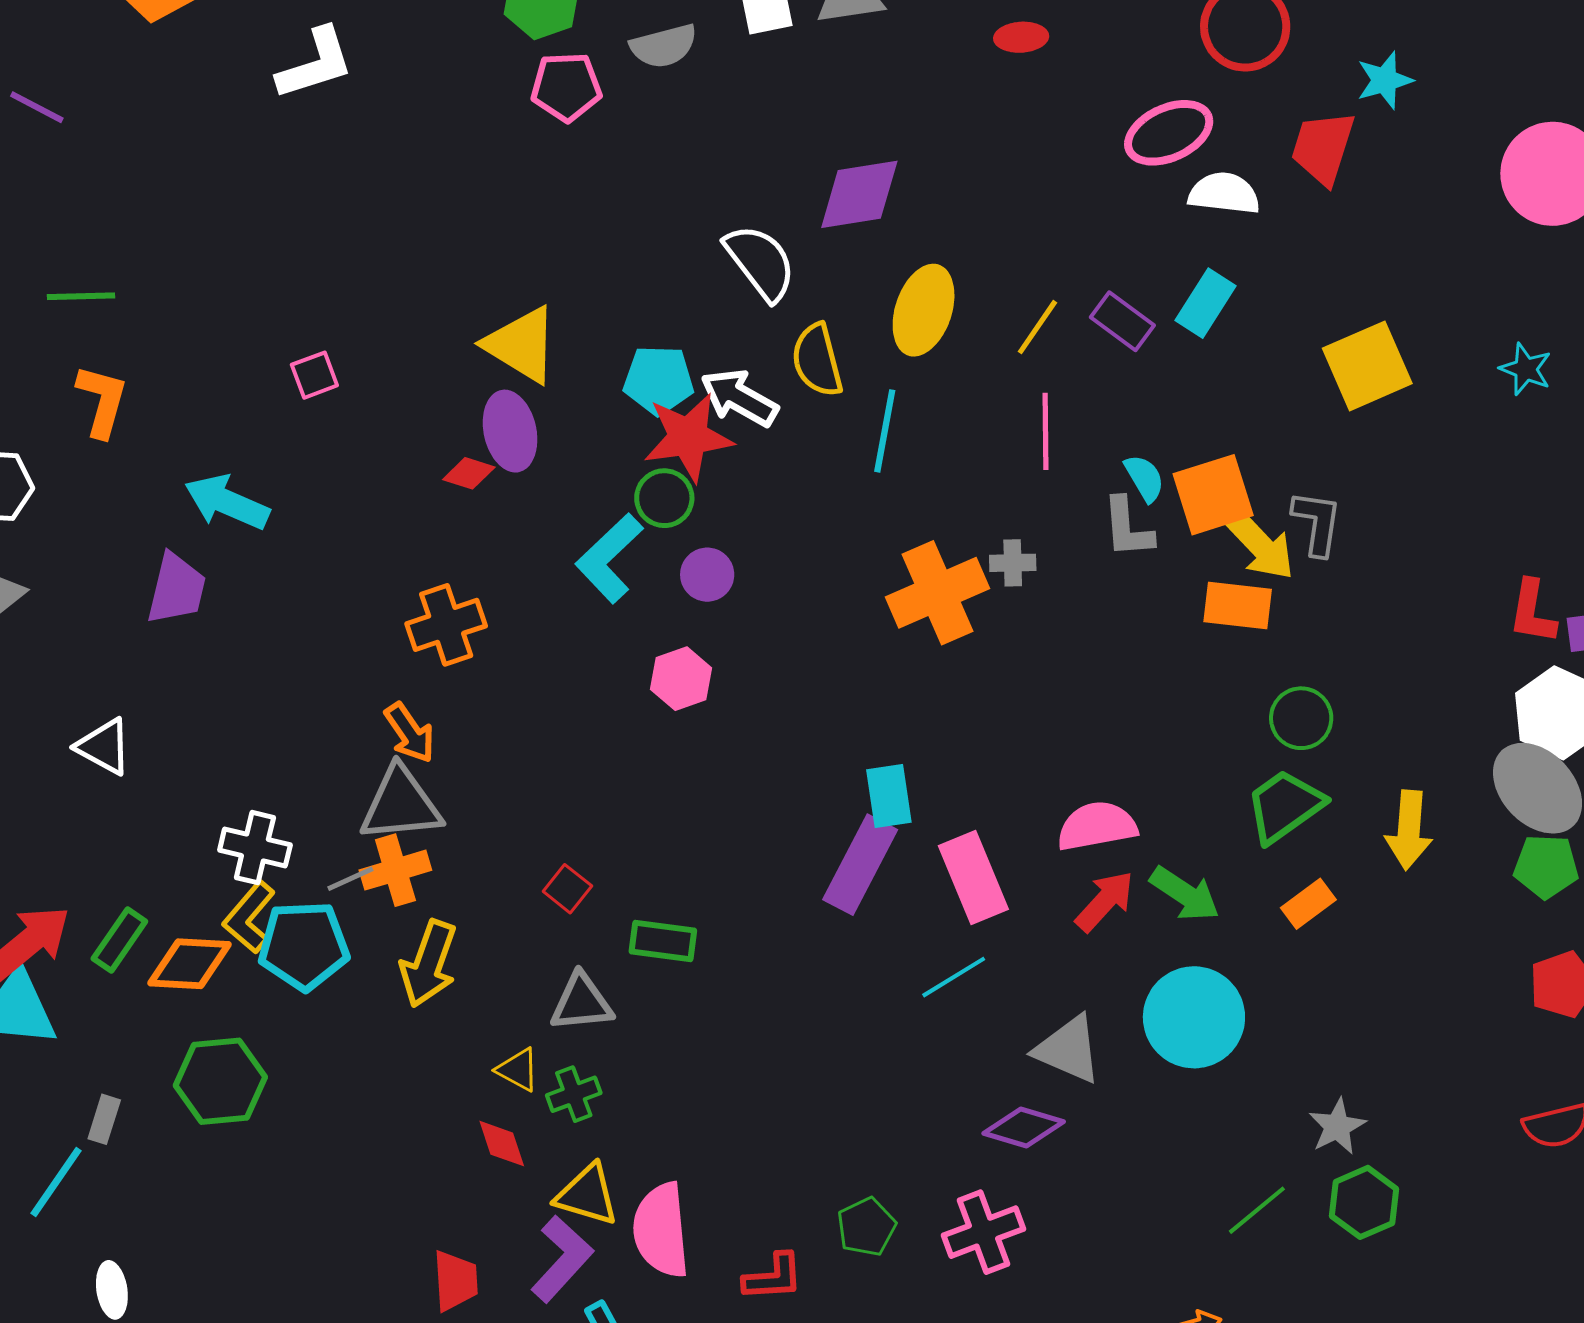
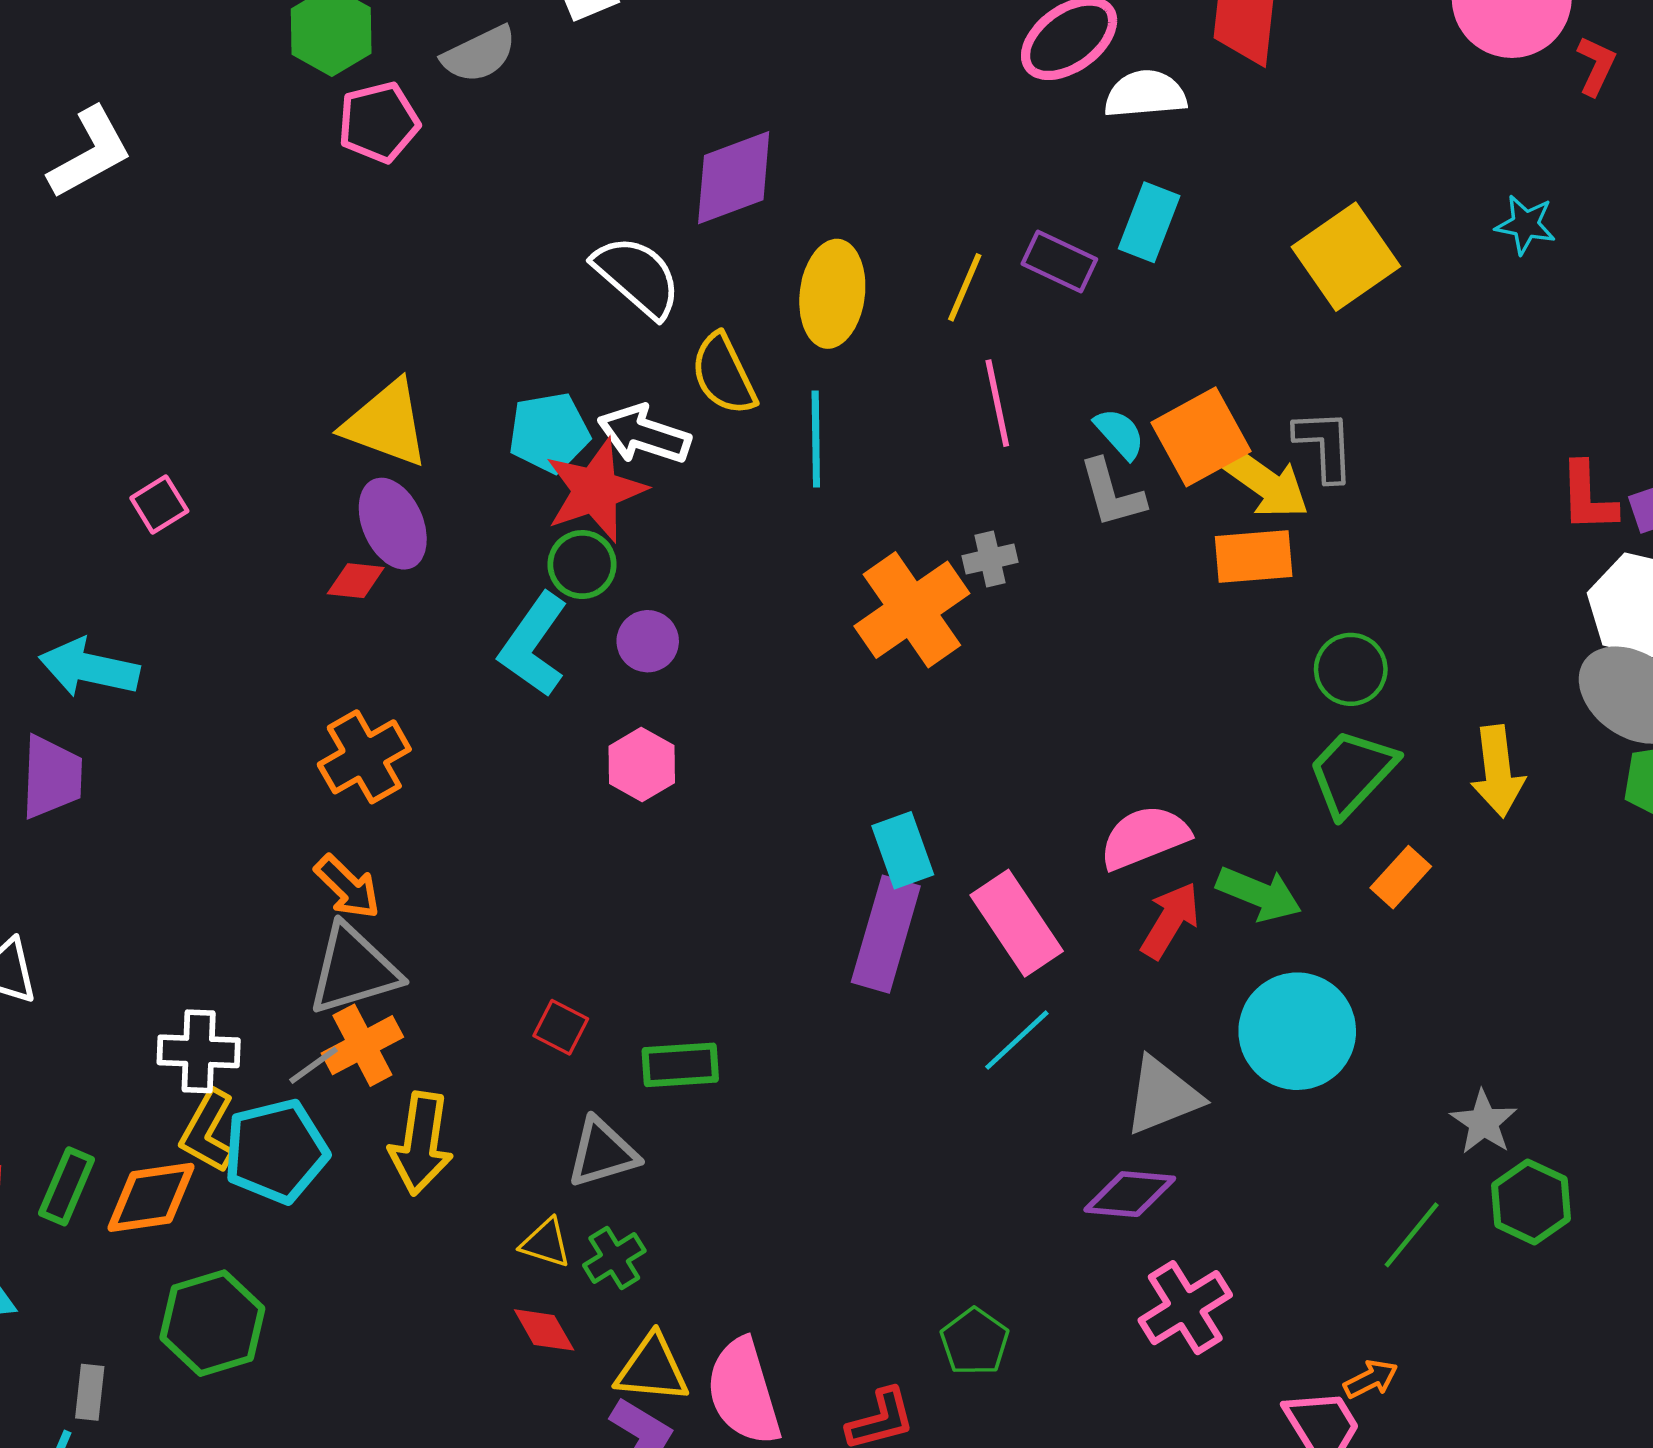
gray triangle: (1068, 1049) -> (1163, 1096), turned -34
pink cross: (983, 1232) -> (1185, 1308), moved

